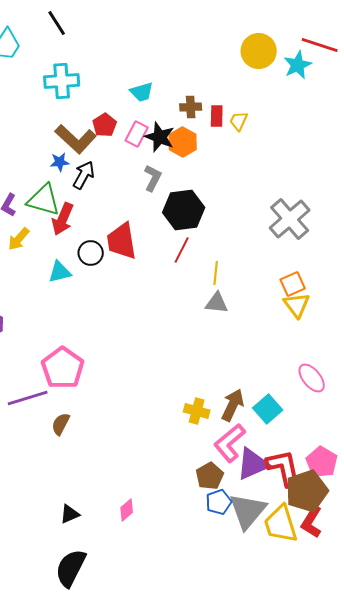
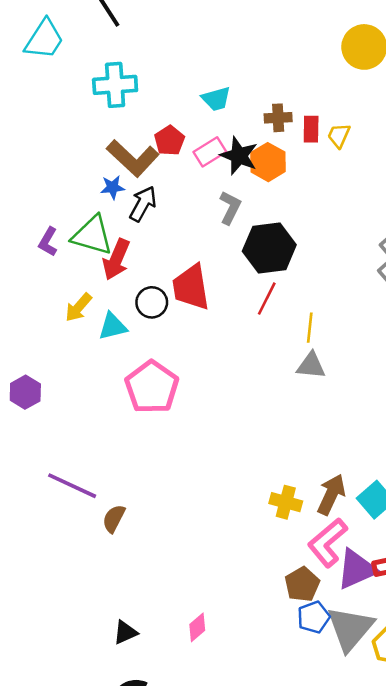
pink rectangle: (137, 134) -> (210, 152), turned 30
yellow arrow: (19, 239) -> (78, 307), moved
pink pentagon: (63, 368) -> (152, 387), moved
purple line: (28, 398) -> (72, 486), turned 42

